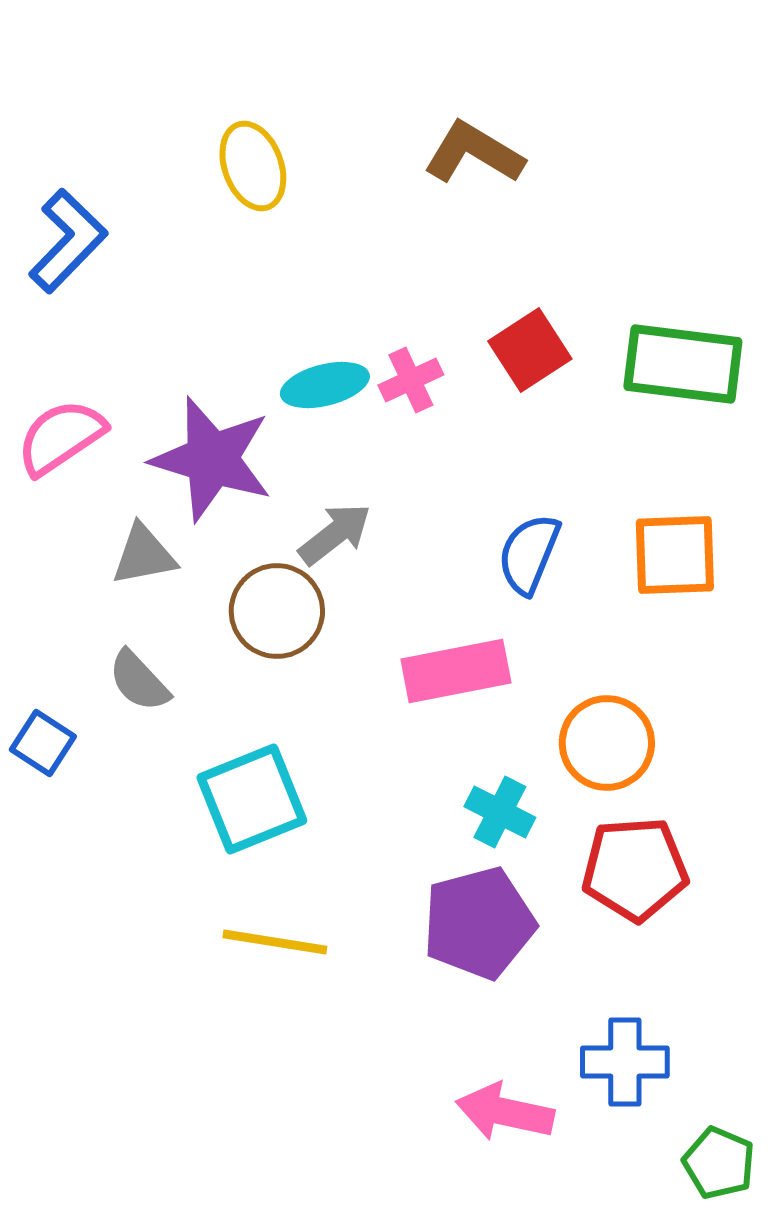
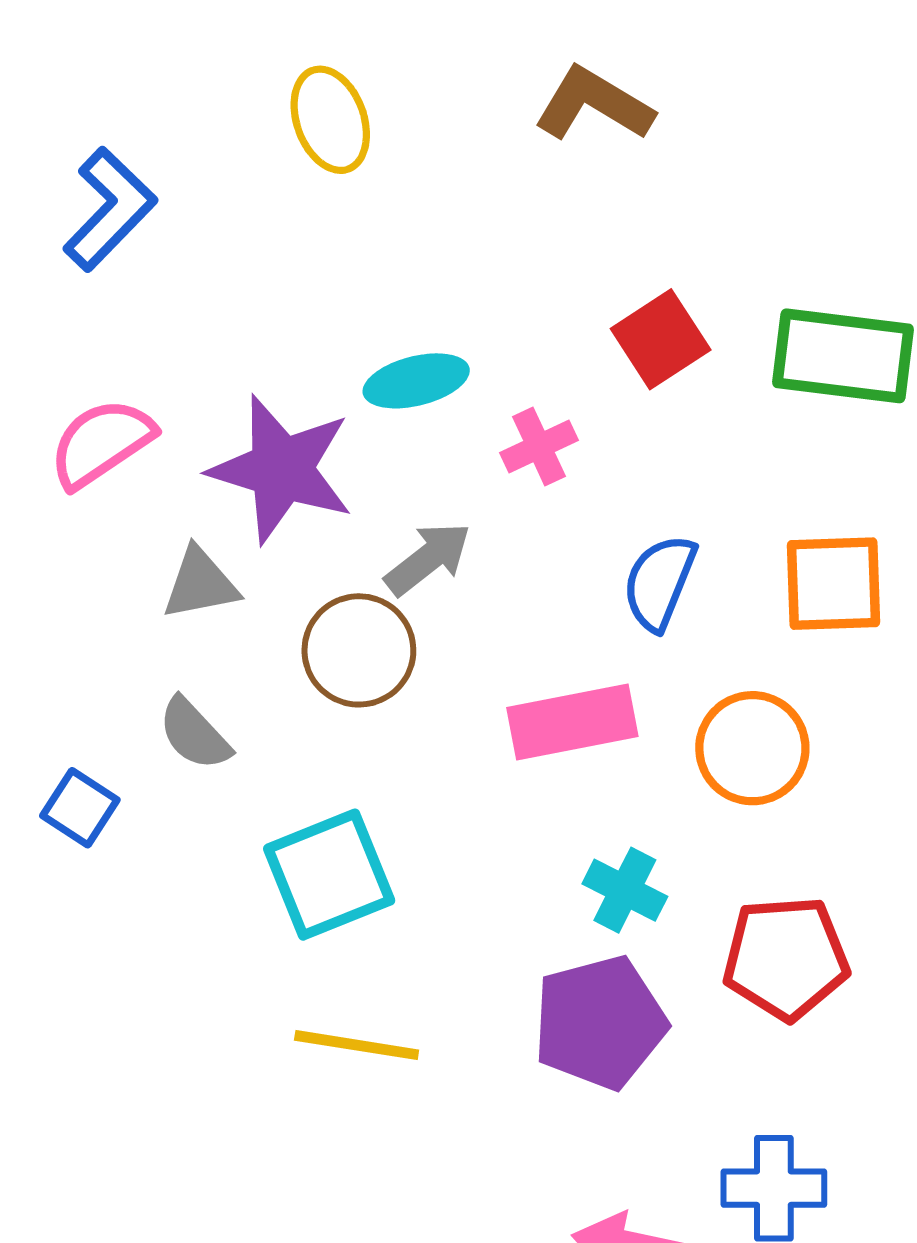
pink cross: (411, 380) -> (539, 447), moved
orange circle: (607, 743) -> (752, 748), moved

